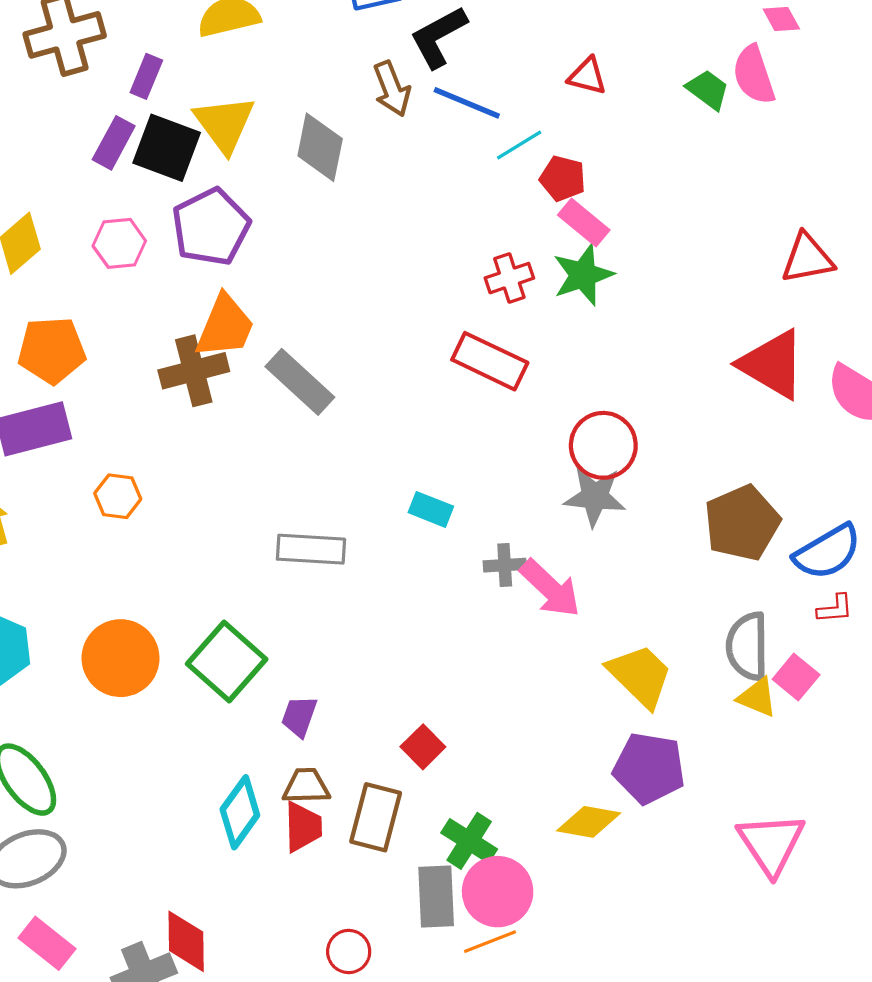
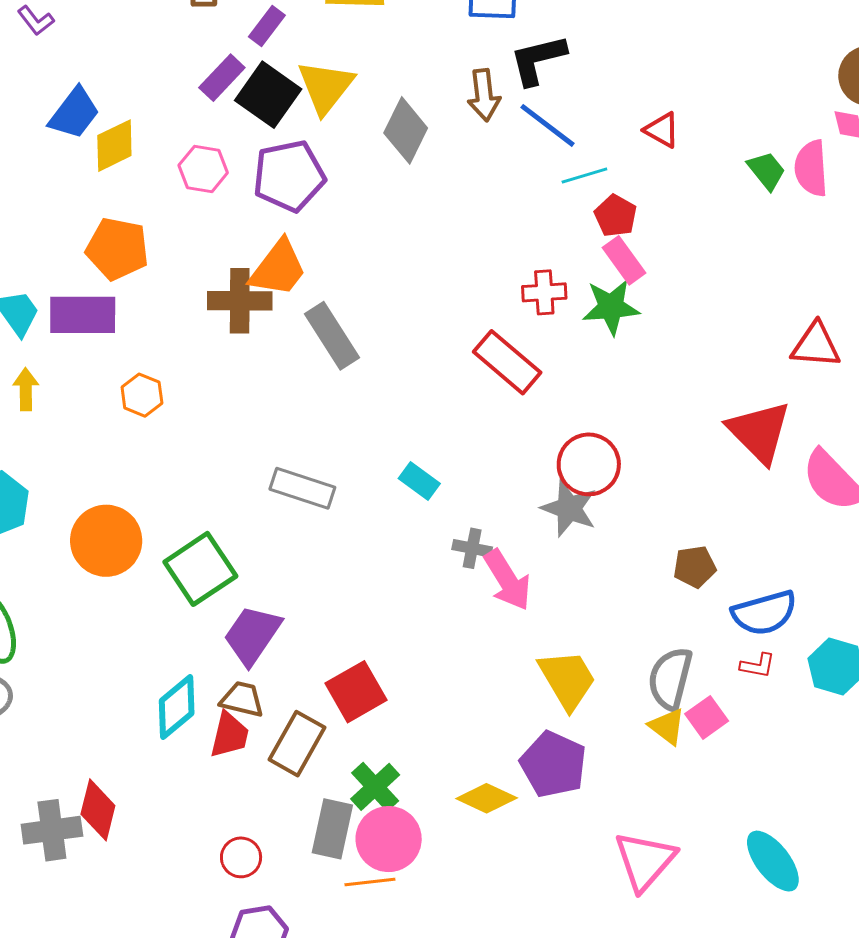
brown pentagon: (742, 523) -> (695, 567), size x0.6
purple trapezoid: (299, 716) -> (252, 635), size x1.6
red square: (423, 747) -> (356, 692), size x1.5

